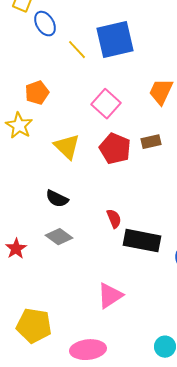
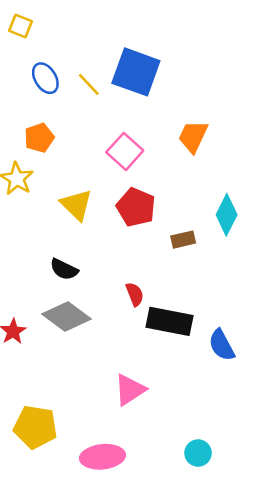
blue ellipse: (45, 24) -> (45, 78), moved
blue square: (115, 40) -> (136, 72), turned 33
brown rectangle: (151, 142) -> (183, 240), moved
gray diamond: (59, 237) -> (66, 317), size x1.4

